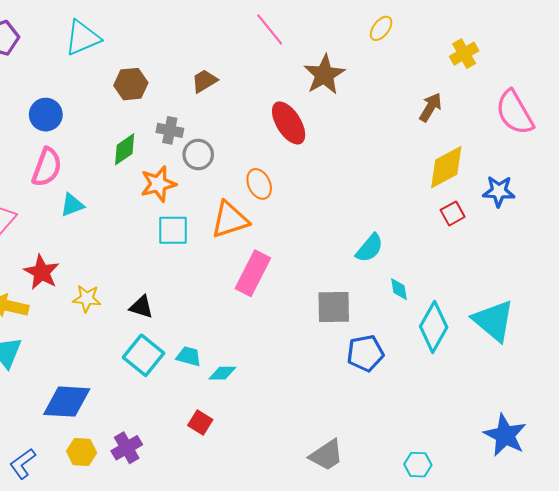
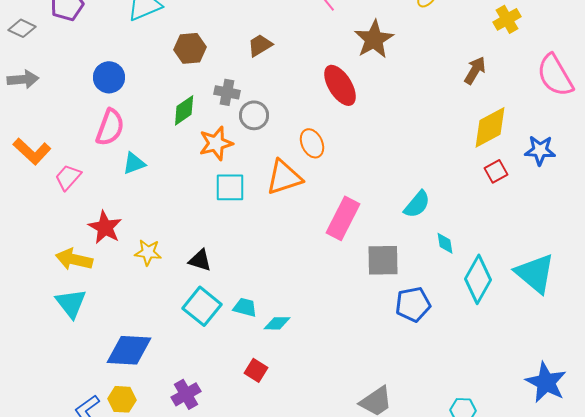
pink rectangle: (253, 273) -> (343, 218), moved
yellow hexagon: (82, 452) -> (122, 399), moved

